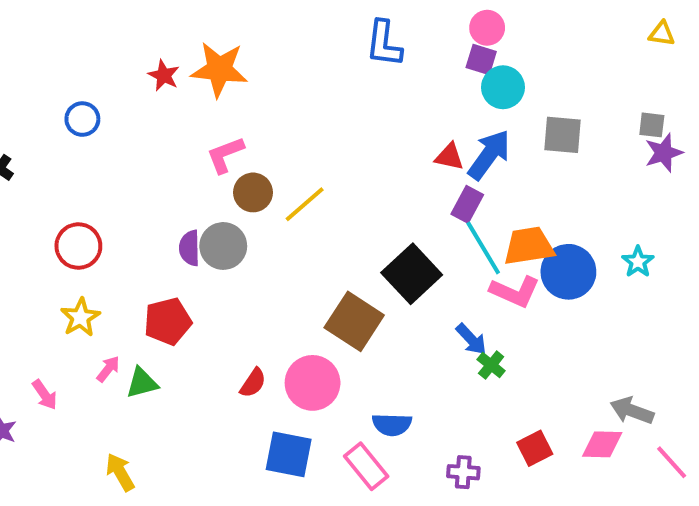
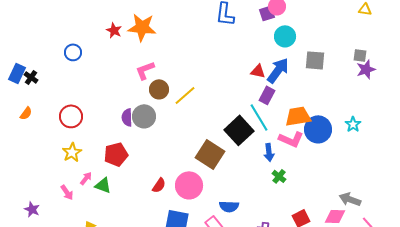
purple square: (481, 60) -> (267, 13), moved, turned -35
cyan line: (483, 248) -> (259, 117), moved
blue arrow: (471, 339) -> (269, 152), moved, turned 36
green triangle: (142, 383) -> (103, 185), turned 36
pink arrow: (45, 395) -> (67, 192), moved

